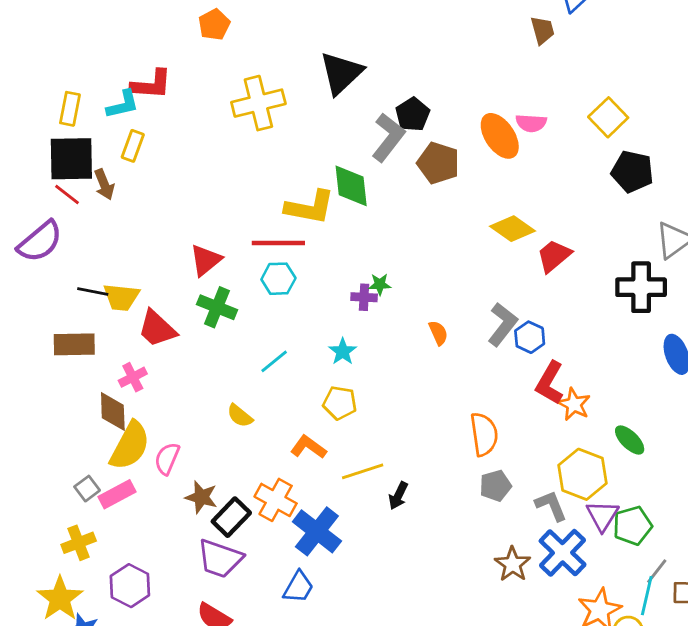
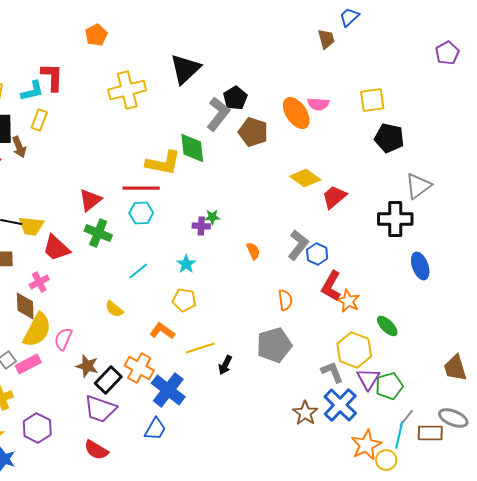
red L-shape: (151, 84) -> (52, 77), turned -92
yellow square: (608, 117) -> (372, 100), turned 36
orange semicircle: (484, 434) -> (285, 300), moved, size x0.7
gray pentagon: (495, 486) -> (274, 345), moved, size x1.6

